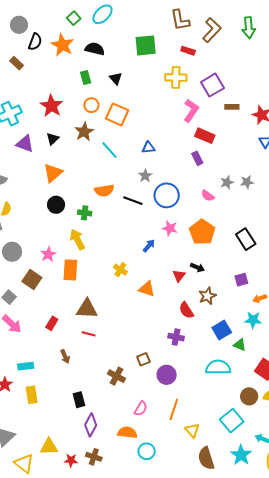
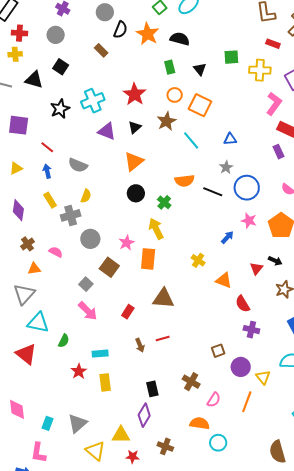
green square: (146, 45) -> (231, 57), moved, size x0.7
green cross: (85, 213) -> (164, 202), turned 32
red semicircle: (186, 310) -> (243, 304), moved
red line: (89, 334) -> (163, 339), moved, turned -32
brown cross: (116, 376) -> (191, 382), moved
purple diamond: (91, 425) -> (144, 415), moved
yellow triangle: (192, 430) -> (263, 377), moved
red star: (71, 460) -> (133, 457), moved

